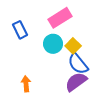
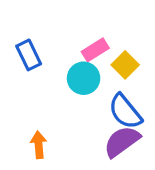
pink rectangle: (60, 18) -> (95, 50), moved, size x0.7
yellow square: (73, 46) -> (125, 65), moved

